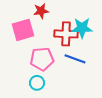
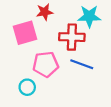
cyan star: (82, 28) -> (89, 16), moved
cyan circle: (37, 83) -> (27, 87), moved

